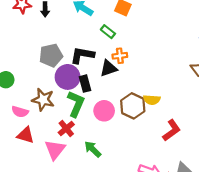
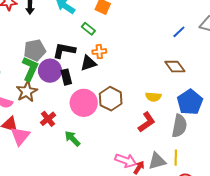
brown star: (43, 100) -> (27, 91), turned 30
yellow semicircle: (152, 100) -> (153, 97), moved
green L-shape: (76, 104) -> (30, 69), moved
pink circle: (104, 111) -> (84, 103), size x1.4
pink triangle: (55, 150) -> (20, 136), moved

